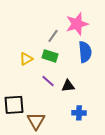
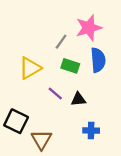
green rectangle: (50, 56) -> (70, 66), moved
yellow triangle: (26, 59) -> (30, 68), size x1.5
black square: (14, 105) -> (16, 121), turned 30

